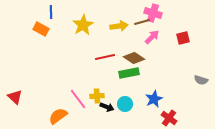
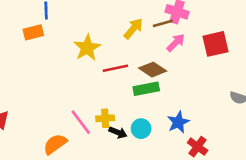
yellow star: (83, 25) -> (87, 48), moved
yellow arrow: (119, 26) -> (133, 29), turned -42
orange rectangle: (41, 29) -> (33, 32), turned -42
red square: (183, 38) -> (215, 44), size x1.5

